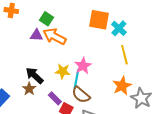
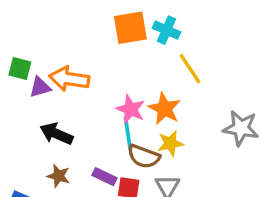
green square: (46, 19) -> (20, 68), moved
yellow star: (63, 71) -> (170, 143), moved
black arrow: (35, 76) -> (56, 134), moved
orange star: (122, 86) -> (164, 109), moved

